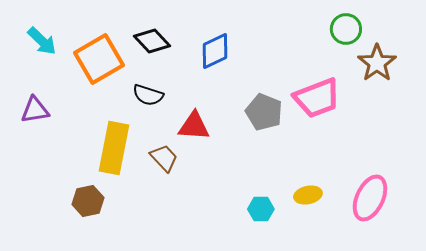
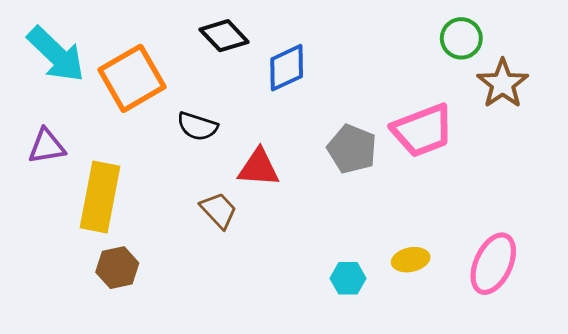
cyan arrow: (42, 41) -> (56, 54), size x1.5
black diamond: (152, 41) -> (224, 36), moved
yellow rectangle: (114, 148) -> (100, 197), moved

